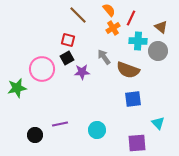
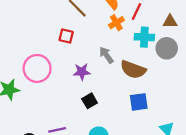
brown triangle: (161, 27) -> (170, 21), turned -40
black square: (67, 58) -> (90, 101), moved

